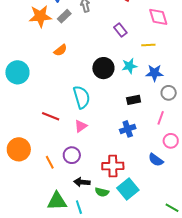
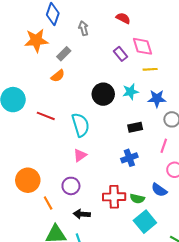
gray rectangle: (64, 16) -> (64, 54), moved
pink diamond: (158, 17) -> (142, 46), moved
red line: (51, 116) -> (46, 116), moved
orange circle: (19, 149) -> (28, 180), moved
orange line: (50, 162) -> (48, 203), moved
cyan square: (128, 189) -> (145, 222), moved
green semicircle: (102, 192) -> (137, 199), moved

